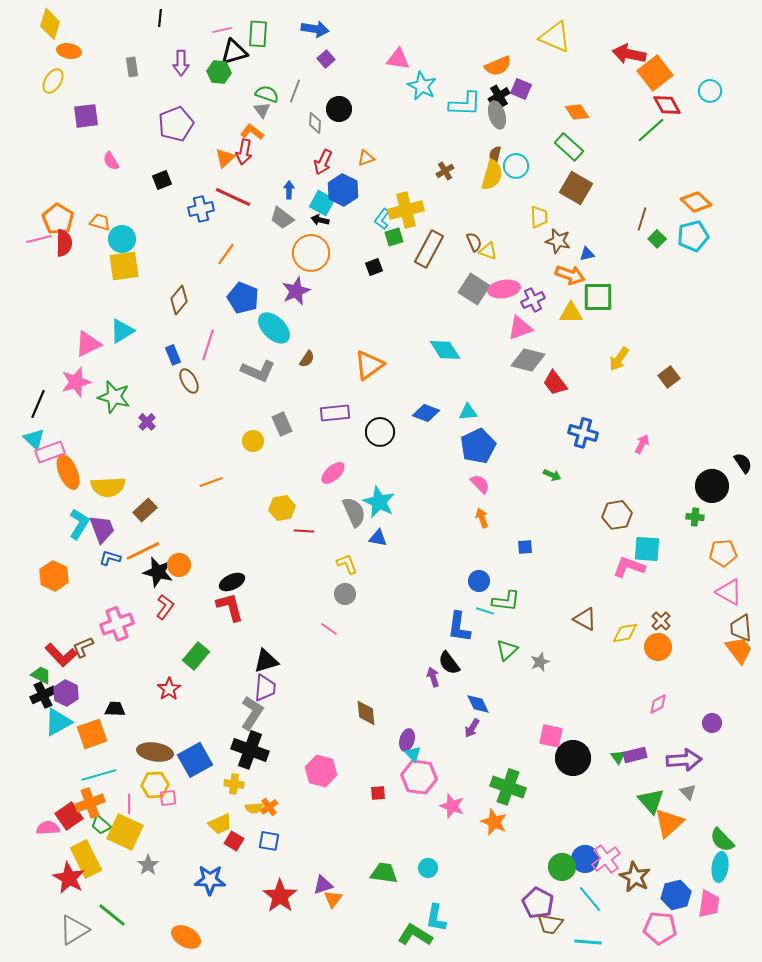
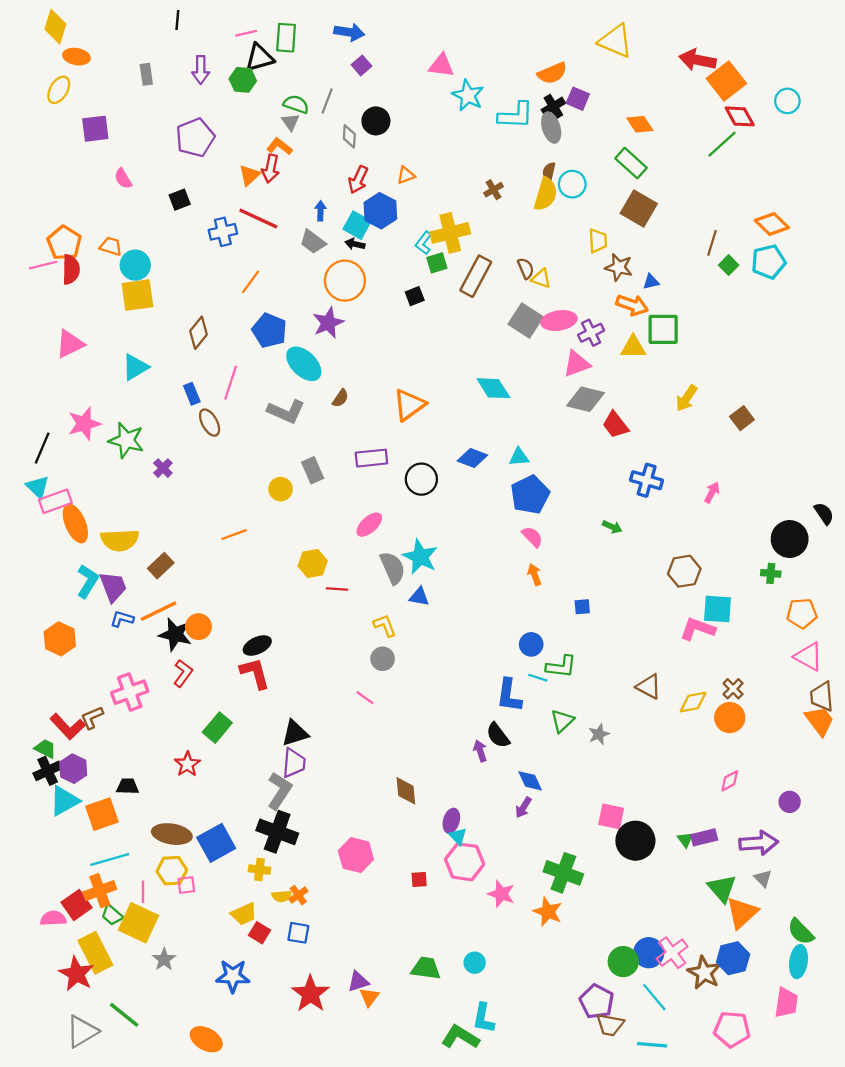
pink triangle: (88, 344) -> (70, 344), moved
blue hexagon: (676, 895) -> (733, 958), moved

